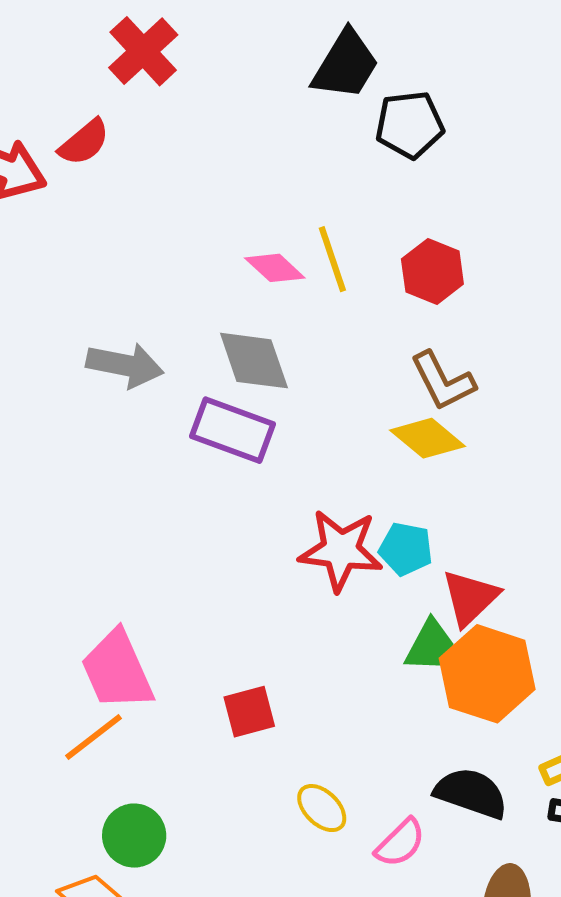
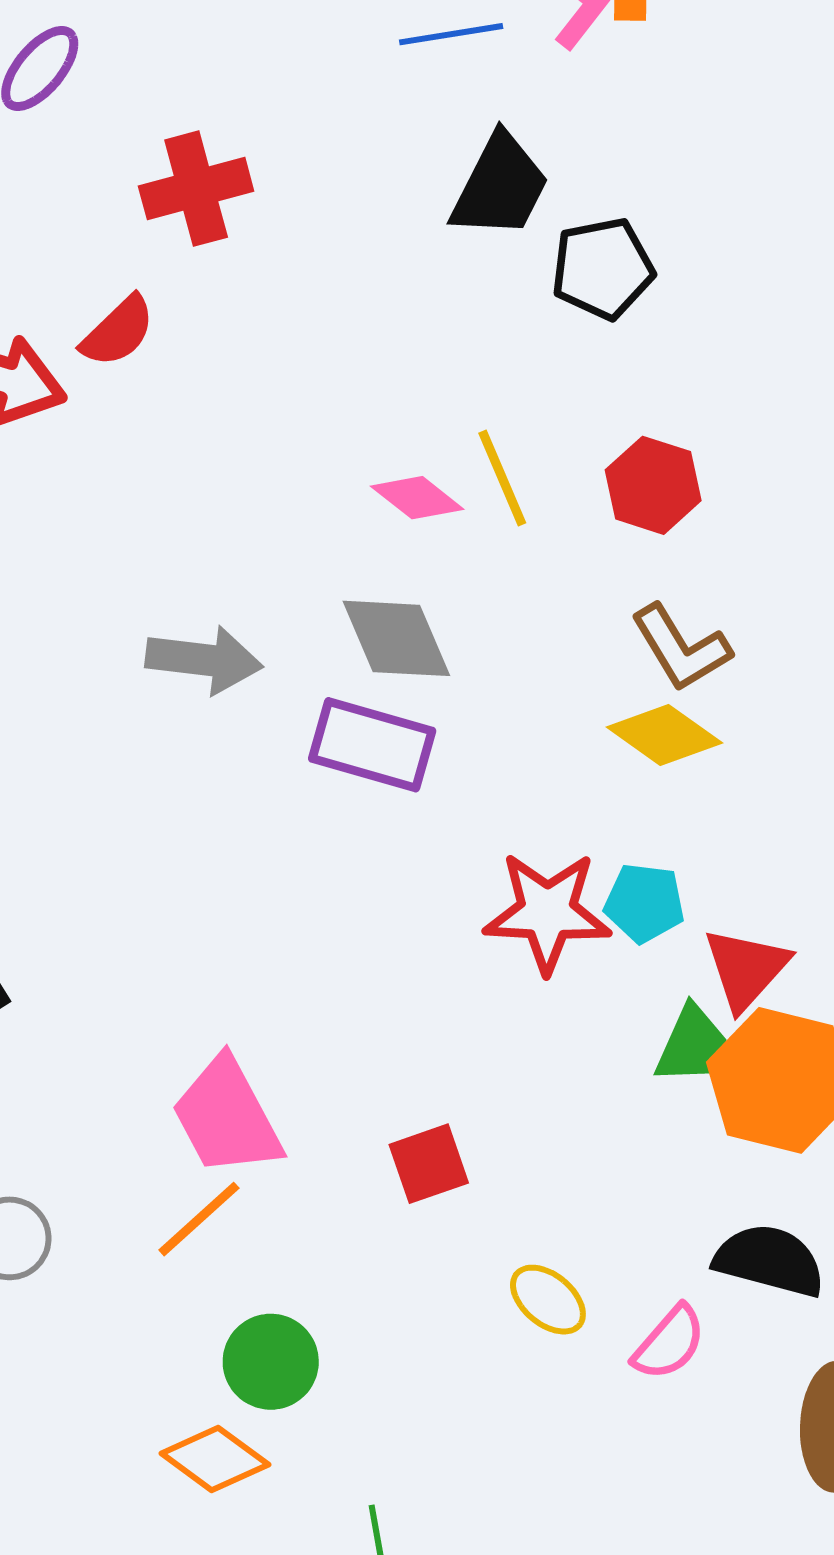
red cross: (143, 51) -> (196, 189), turned 32

